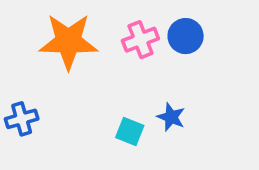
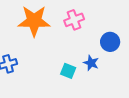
blue circle: (186, 36) -> (110, 42), moved

